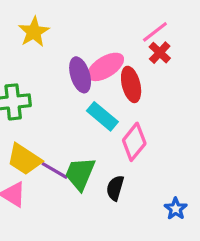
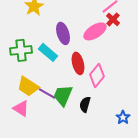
pink ellipse: (106, 67) -> (95, 31), moved
red ellipse: (131, 84) -> (78, 63), moved
cyan rectangle: (102, 116) -> (48, 52), moved

